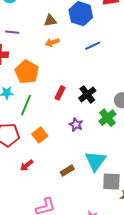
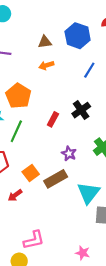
blue line: (93, 46) -> (89, 70), turned -35
black cross: (87, 94) -> (81, 110), moved
orange square: (40, 135) -> (31, 173), moved
brown rectangle: (67, 171) -> (56, 179), moved, size x1.5

